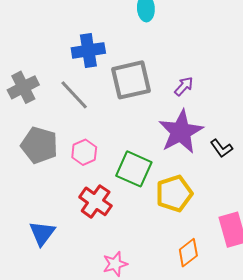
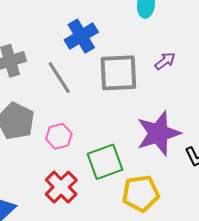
blue cross: (88, 50) -> (81, 36), turned -32
purple arrow: (184, 86) -> (165, 61), moved
green square: (134, 169) -> (105, 162), turned 36

